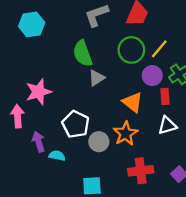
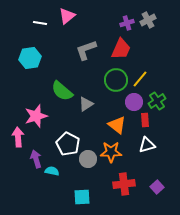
green semicircle: (83, 53) -> (62, 91), moved, turned -30
orange star: (126, 134) -> (111, 152), turned 30

